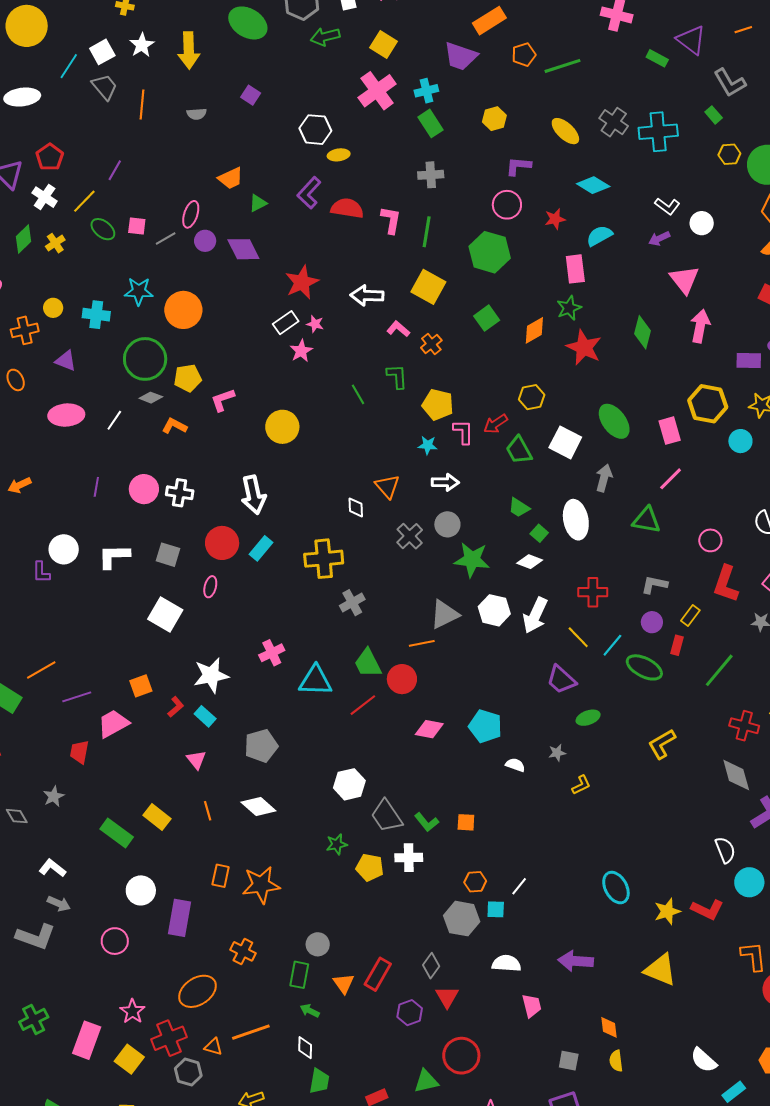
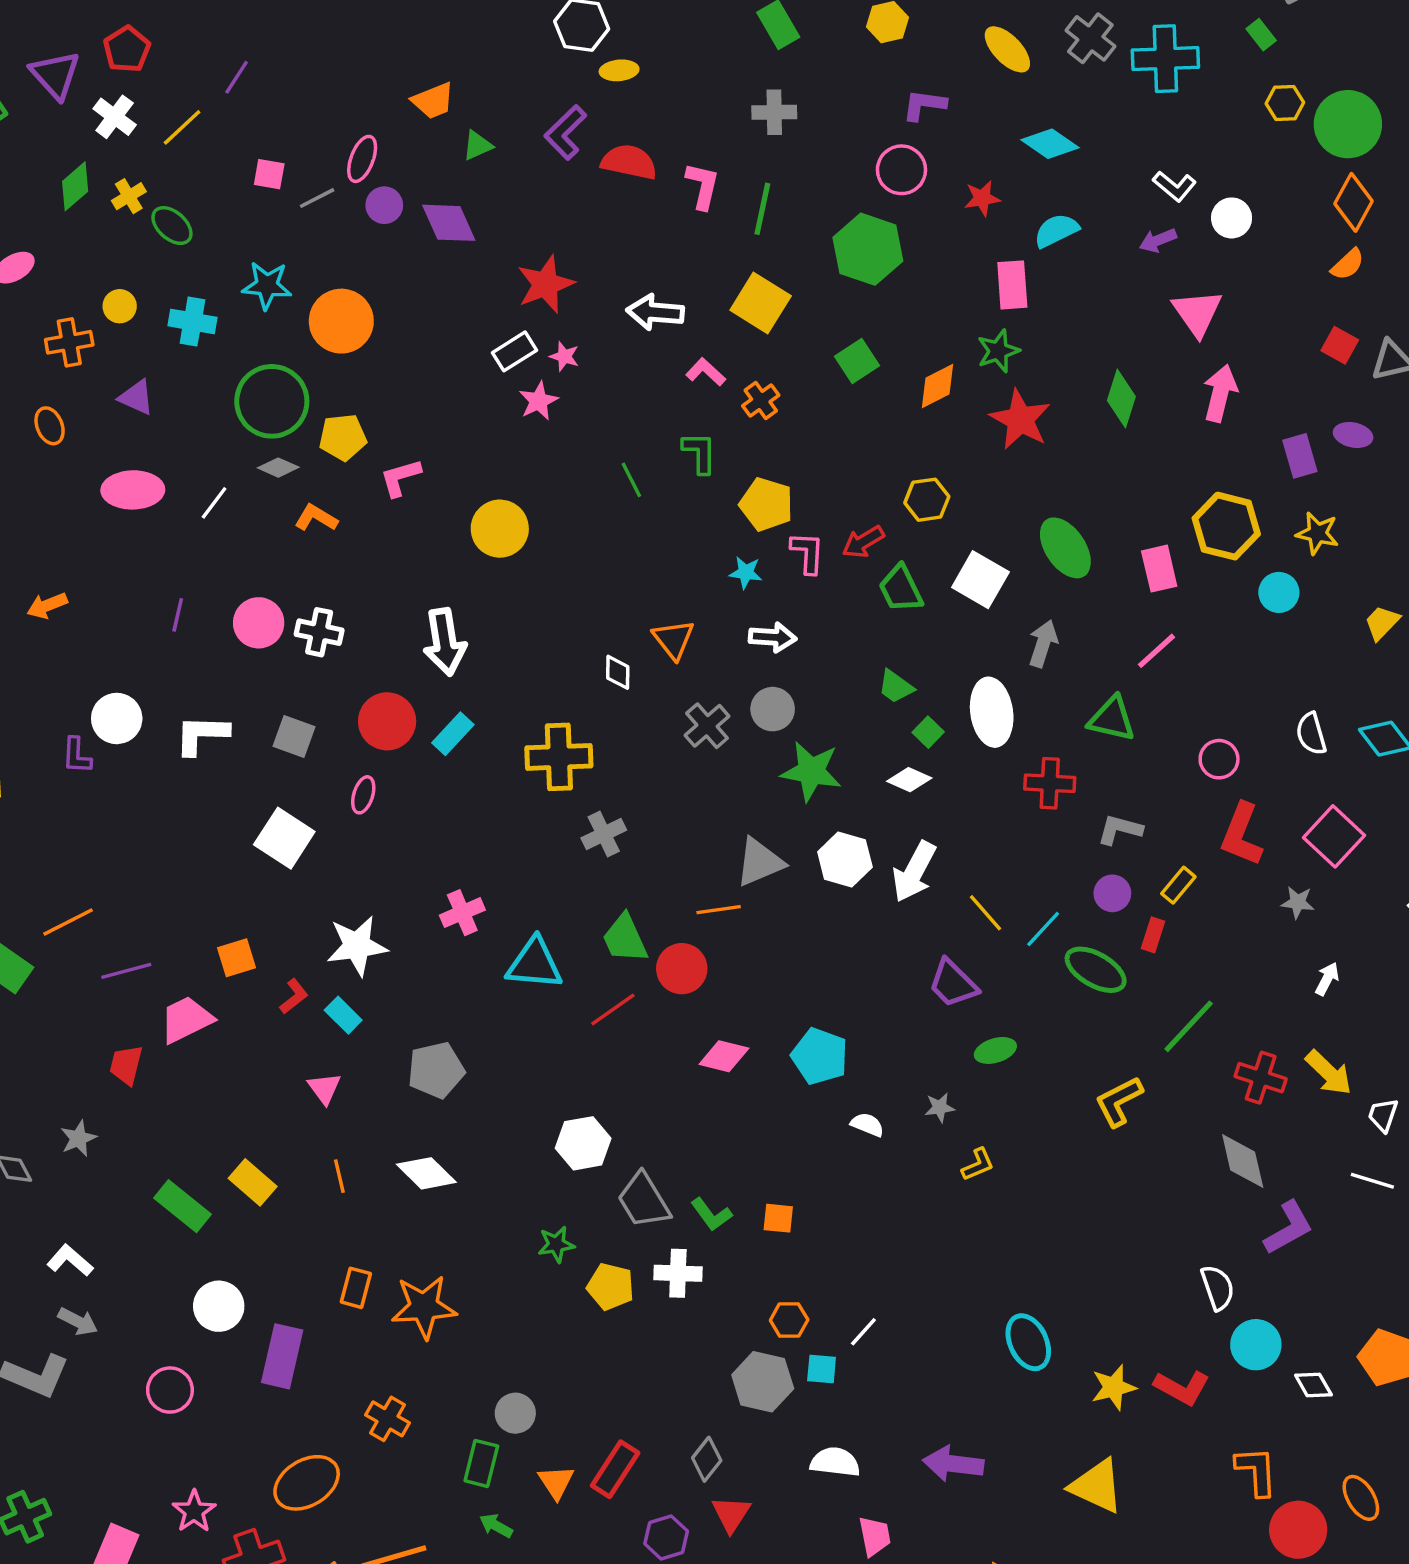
green ellipse: (103, 229) -> (172, 226), moved
purple rectangle: (749, 360) -> (1300, 456), turned 70
red cross: (593, 592) -> (1050, 783), moved
green line: (719, 670) -> (1189, 1026), moved

